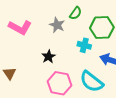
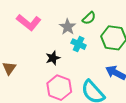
cyan cross: (84, 45) -> (79, 44), moved

